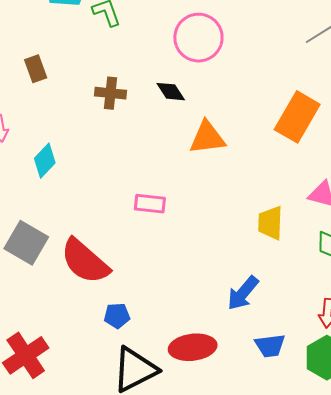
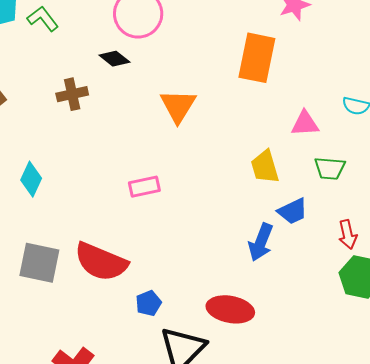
black diamond: (171, 92) -> (114, 59), moved
orange triangle: (207, 138) -> (178, 106), turned -33
blue trapezoid: (270, 346) -> (293, 211), moved
red ellipse: (193, 347) -> (230, 309), turned 36

